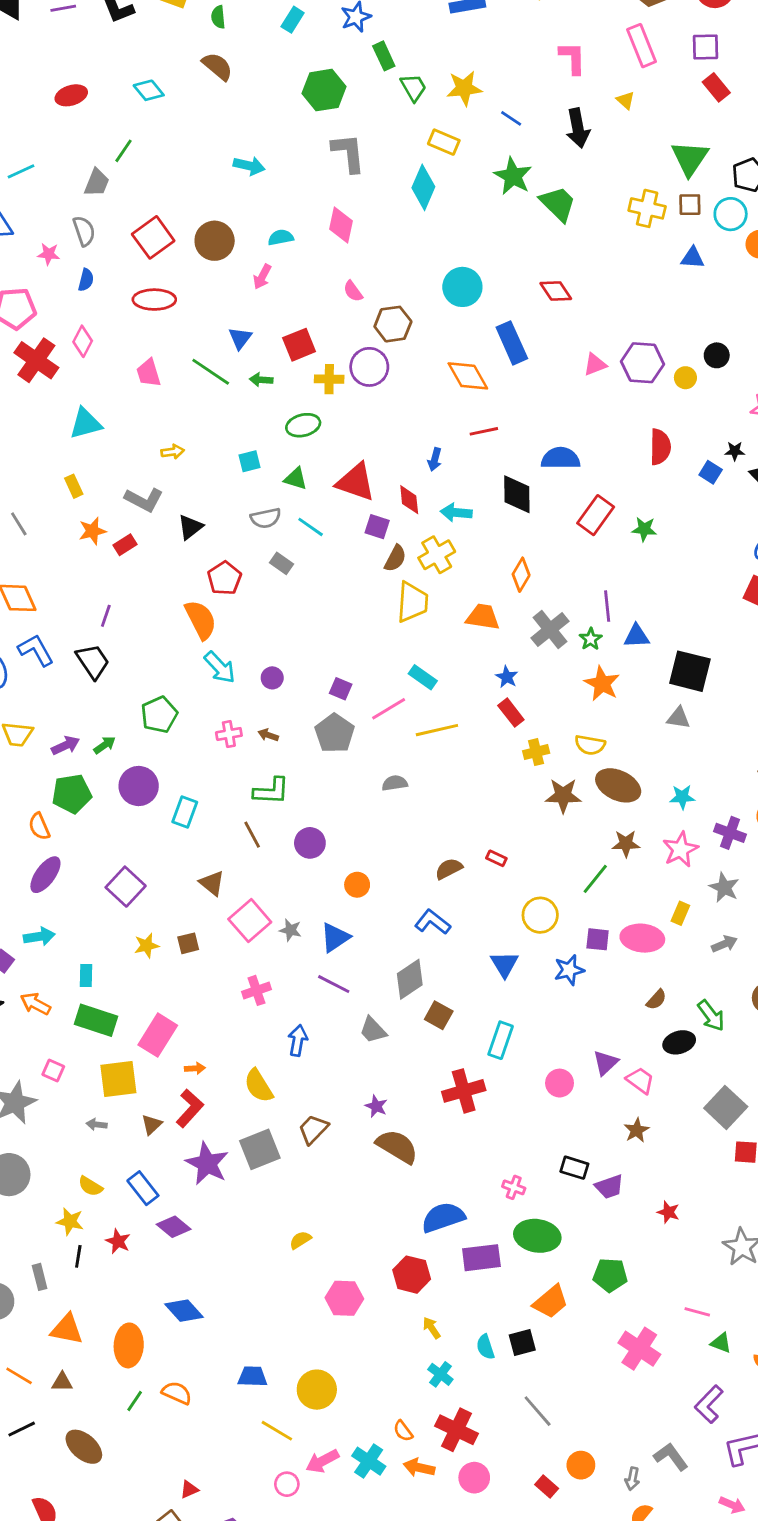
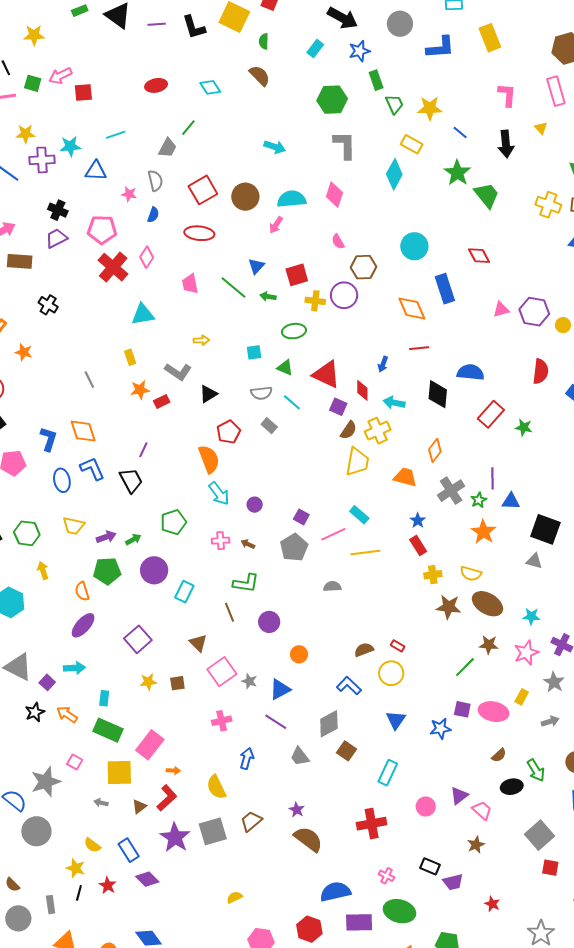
cyan semicircle: (281, 237) -> (292, 199), size x1.6
yellow circle: (540, 915) -> (391, 673), moved
red cross: (464, 1091) -> (372, 824), moved

